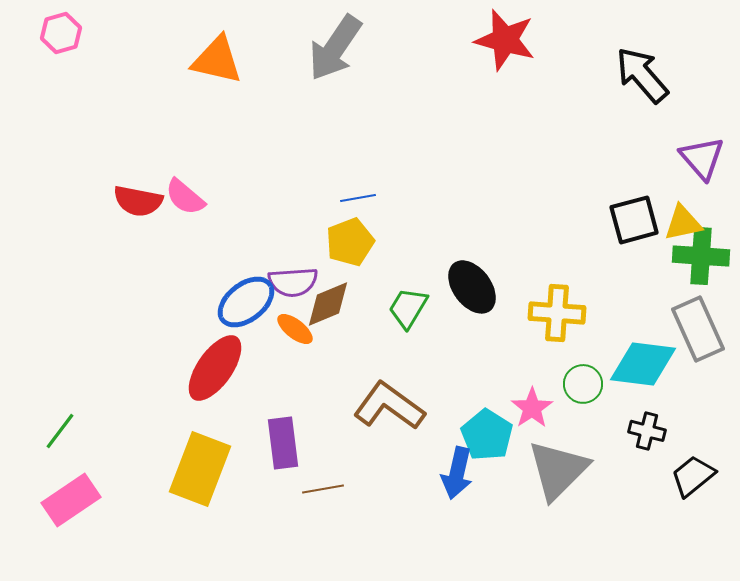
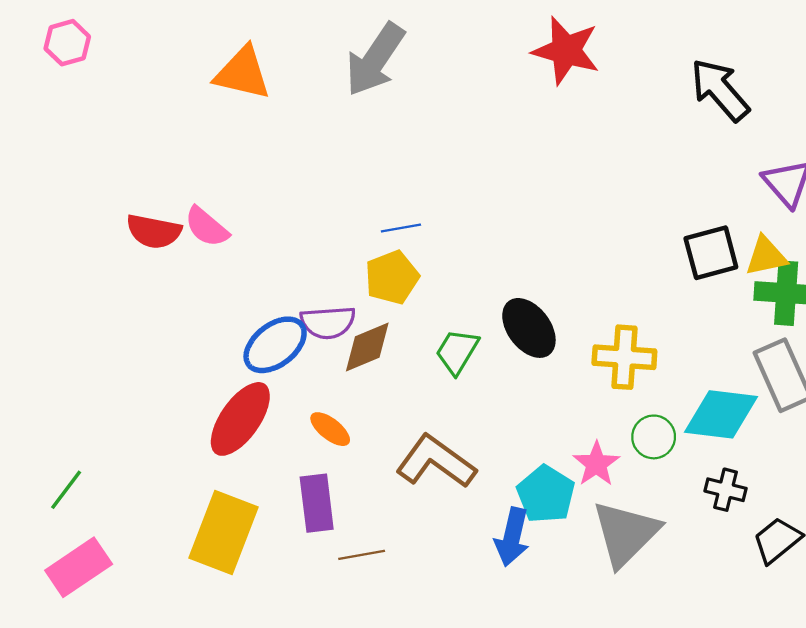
orange ellipse: (295, 329) -> (330, 429), moved

